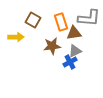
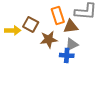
brown square: (33, 20) -> (31, 24), moved
blue cross: (70, 62) -> (67, 55), turned 32

